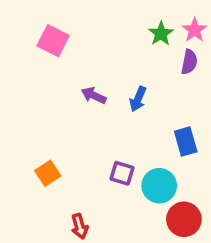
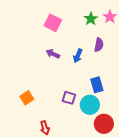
pink square: (53, 41) -> (53, 23), moved
purple semicircle: (189, 62) -> (99, 45), moved
blue rectangle: (186, 141) -> (97, 85), moved

